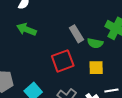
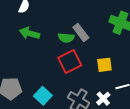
green semicircle: (95, 43) -> (66, 38), moved

